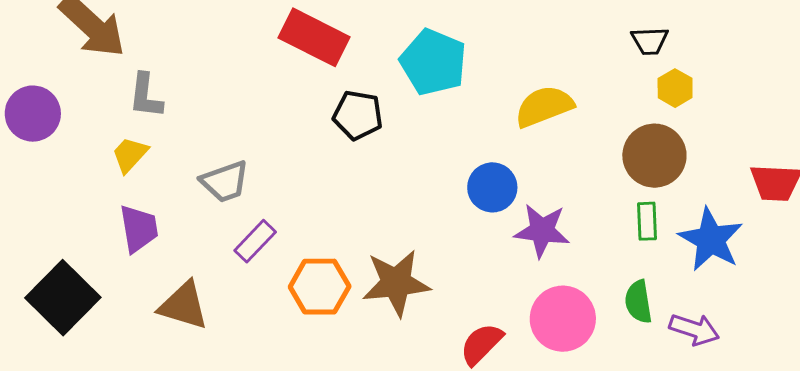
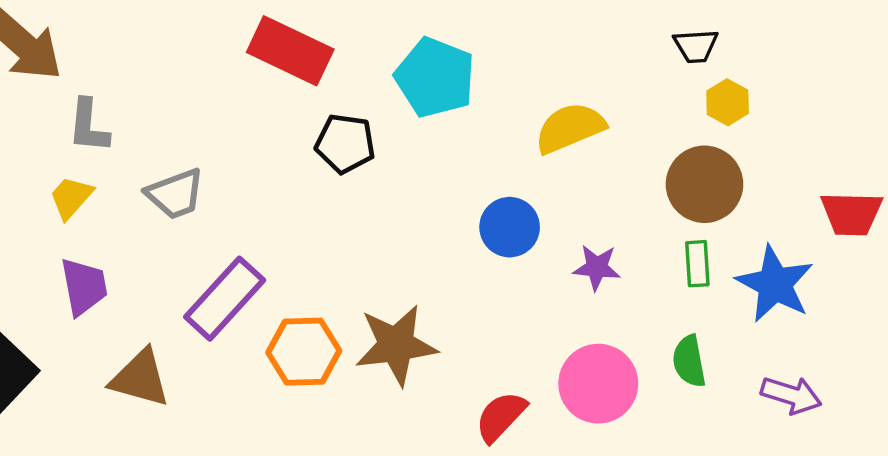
gray trapezoid: (225, 181) -> (175, 194), moved
purple star: (542, 231) -> (597, 267), moved, size x0.7
purple rectangle: (255, 241) -> (225, 299), size x1.6
purple arrow: (694, 329) -> (791, 395), moved

